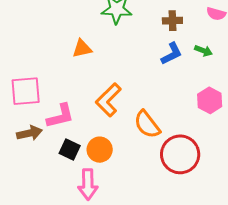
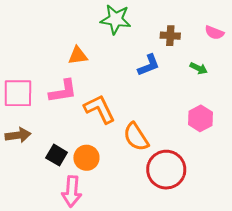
blue L-shape: (172, 54) -> (149, 65), moved
orange L-shape: (108, 100) -> (100, 109), turned 104
pink L-shape: (60, 116) -> (63, 91), moved

